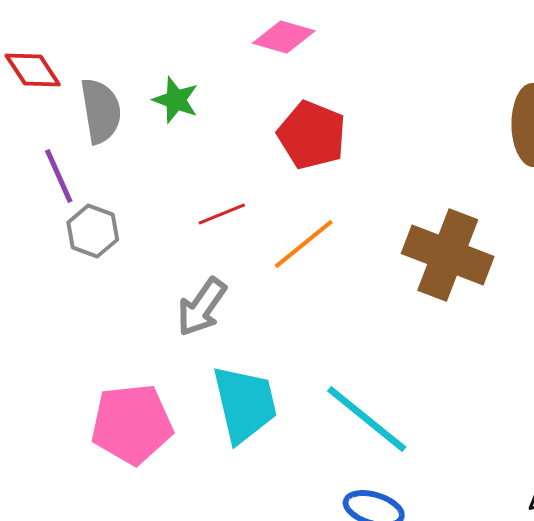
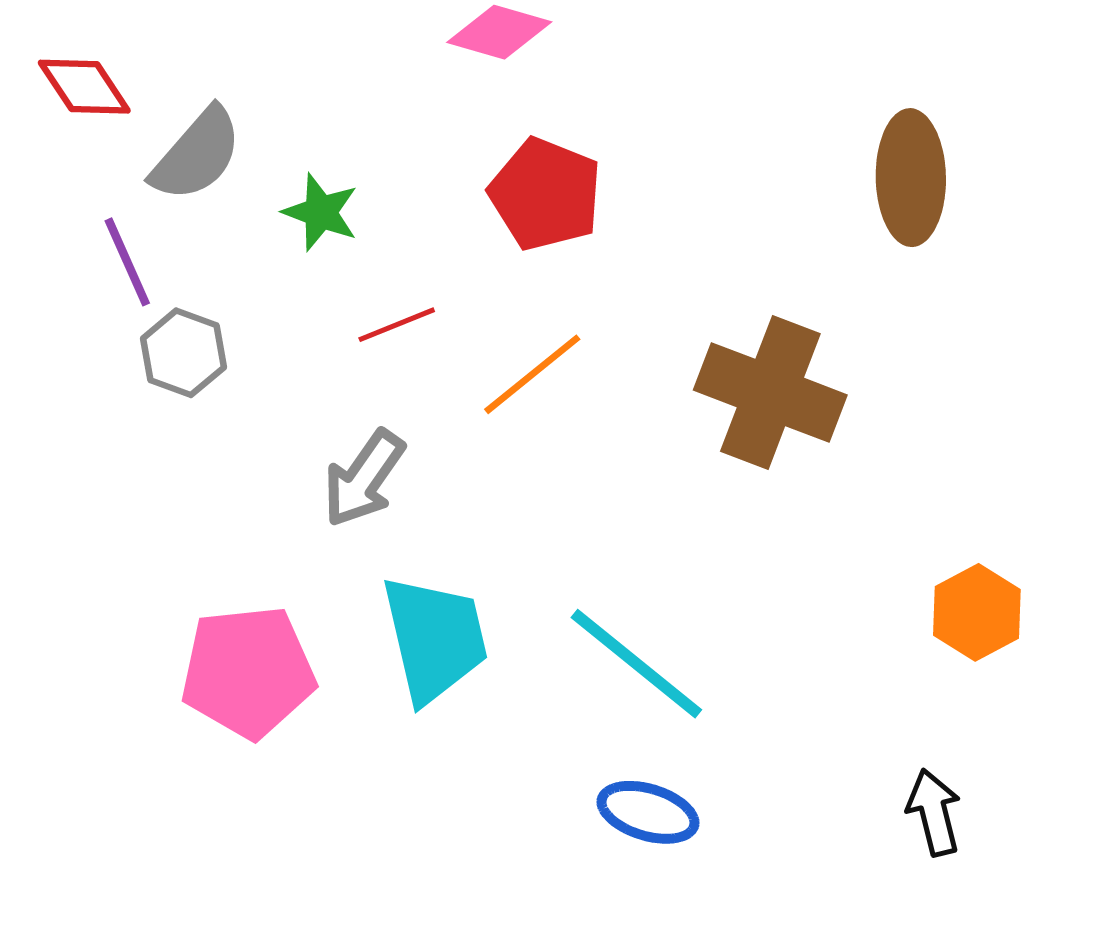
green star: (176, 100) -> (321, 212), moved
gray semicircle: (101, 111) -> (197, 154), turned 50

